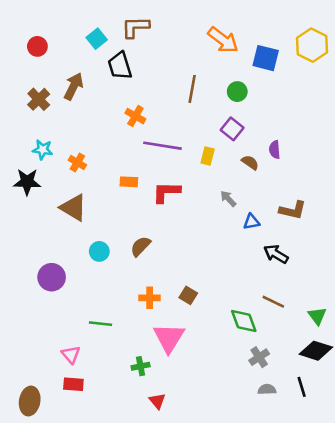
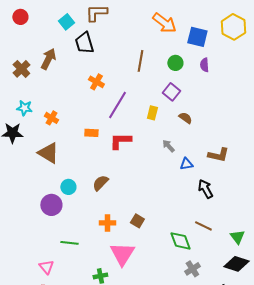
red circle: (37, 46) -> (20, 17), moved
purple line: (162, 146) -> (117, 105), turned -68
purple semicircle: (275, 150) -> (204, 65), moved
black arrow: (276, 254) -> (205, 189), turned 30
purple circle: (52, 277) -> (51, 205), moved

